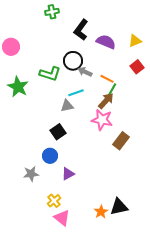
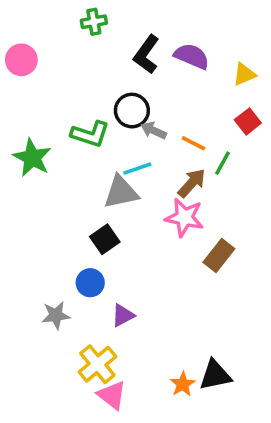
purple semicircle: (106, 42) -> (192, 56), moved
pink circle: (11, 47) -> (21, 60), moved
green line: (112, 90) -> (222, 163), moved
gray triangle: (67, 106) -> (121, 192), size x1.5
yellow cross: (54, 201) -> (97, 364), size x1.5

